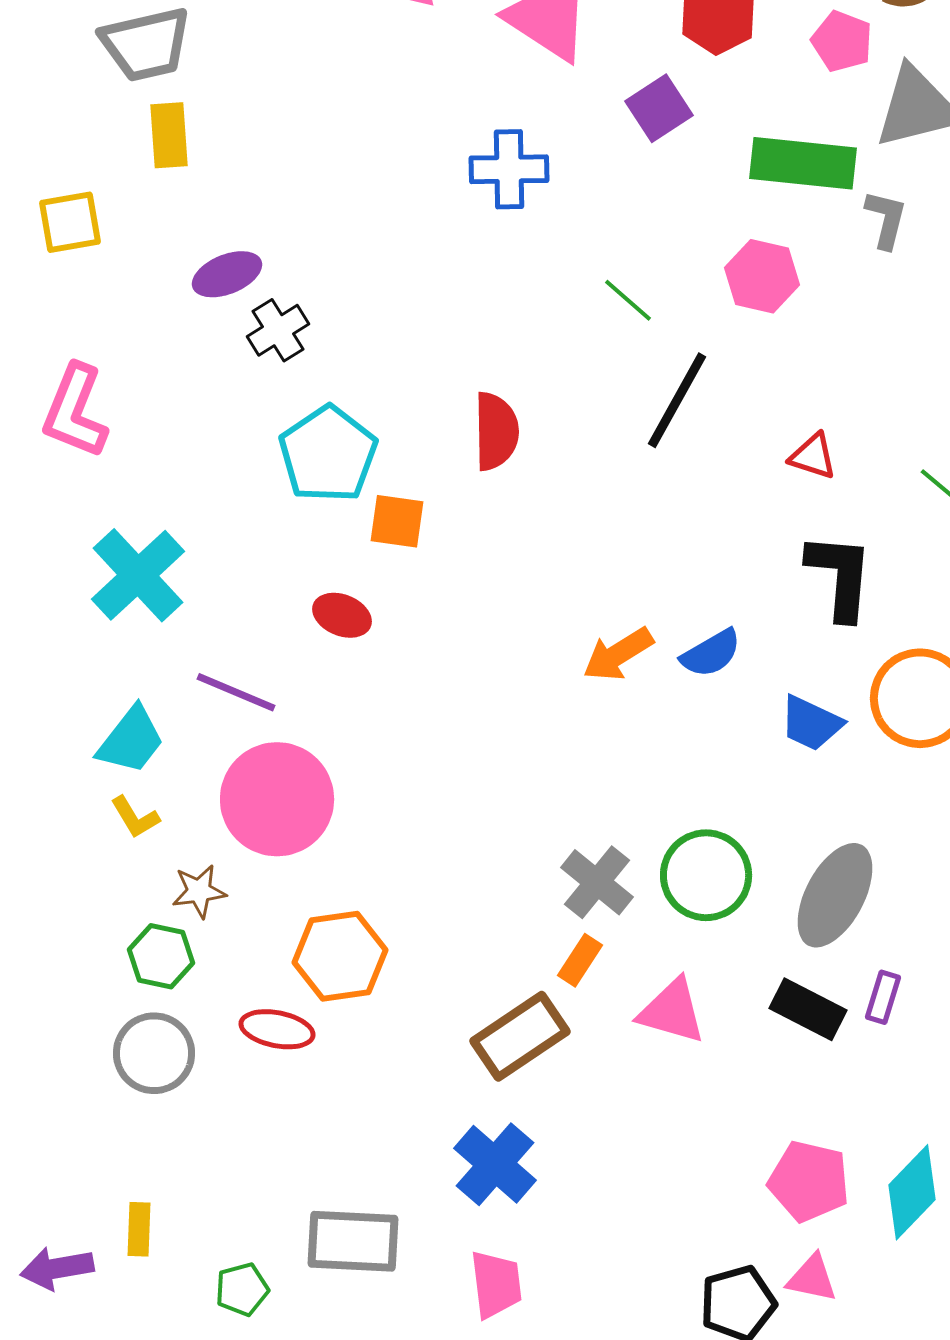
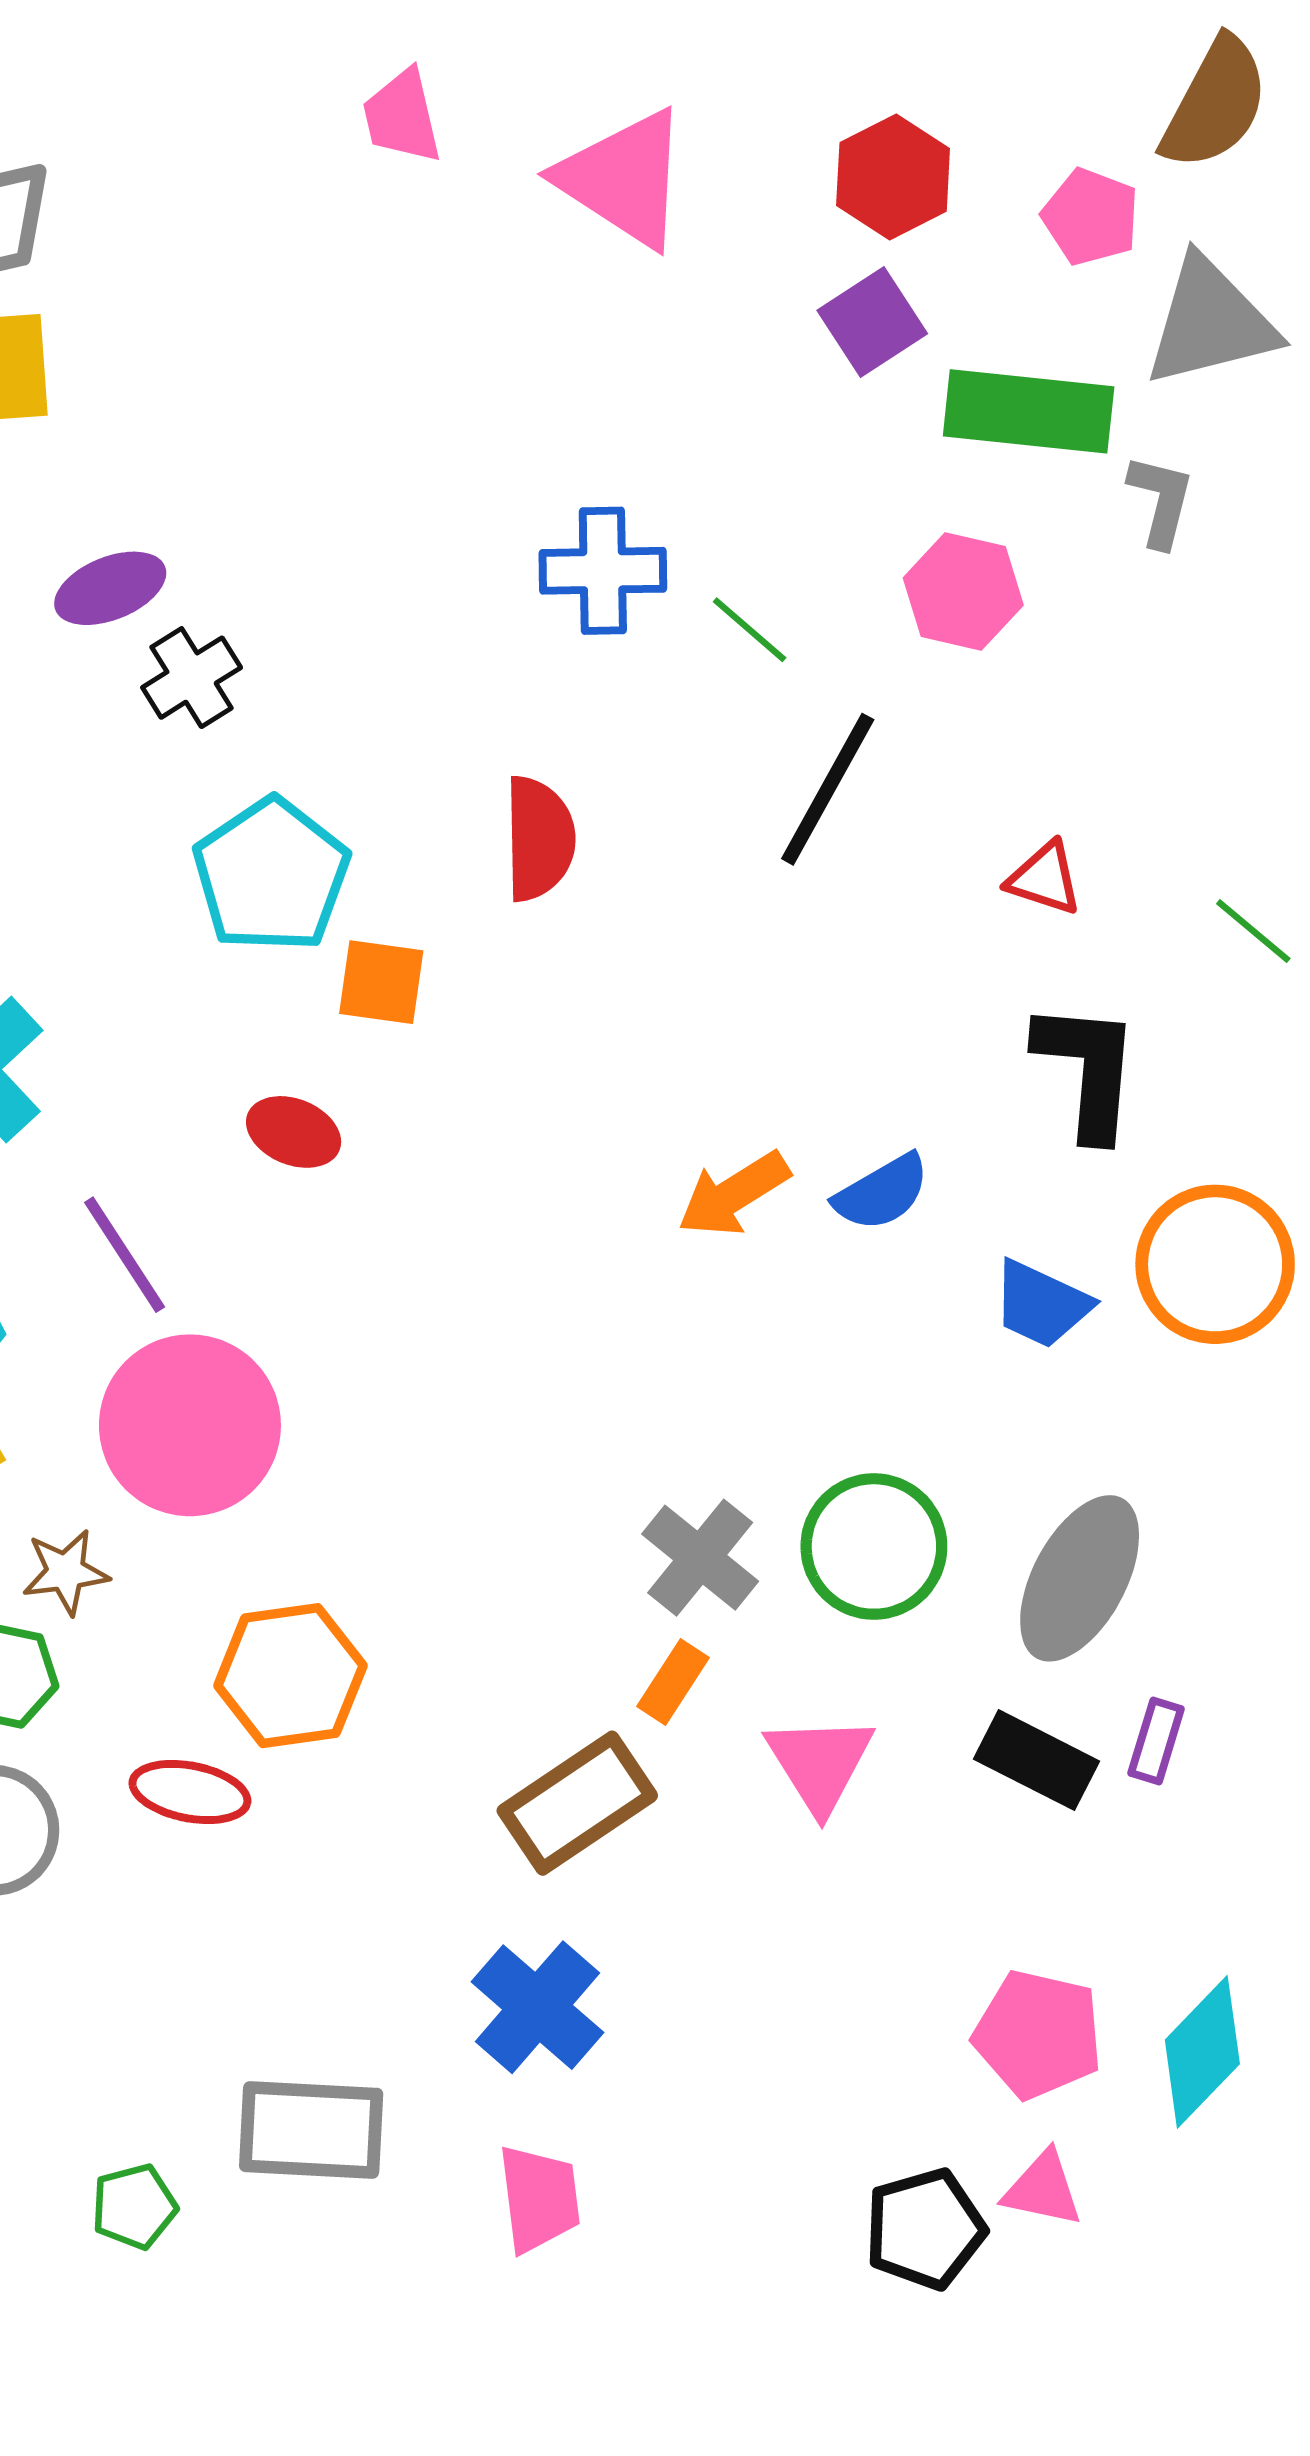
purple square: (659, 108) -> (872, 322), moved
blue cross: (509, 169) -> (603, 571), moved
purple line: (236, 692) -> (125, 1255), turned 34
pink triangle: (672, 1011) -> (820, 1763), turned 42

